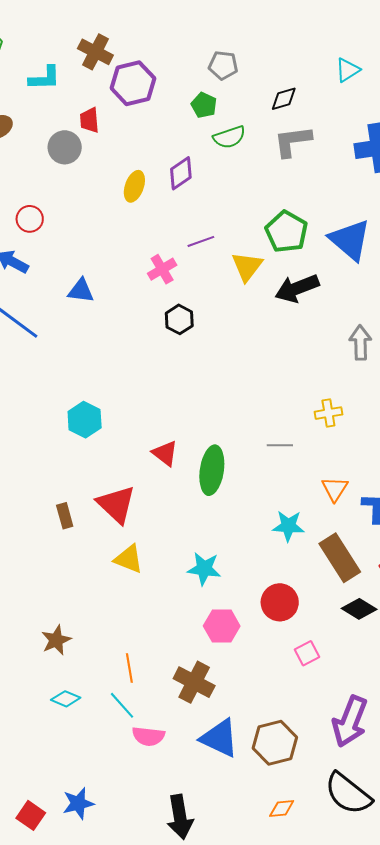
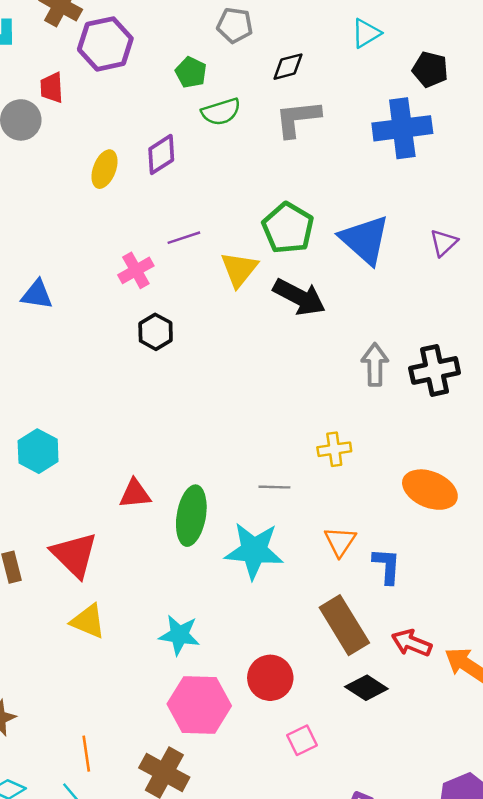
gray pentagon: (223, 65) -> (235, 25), moved
black arrow: (297, 288) -> (299, 297), turned -132
red triangle: (165, 453) -> (135, 494), turned -44
cyan star: (288, 526) -> (254, 551), moved, size x1.5
pink hexagon: (222, 626) -> (199, 705), size x1.4

